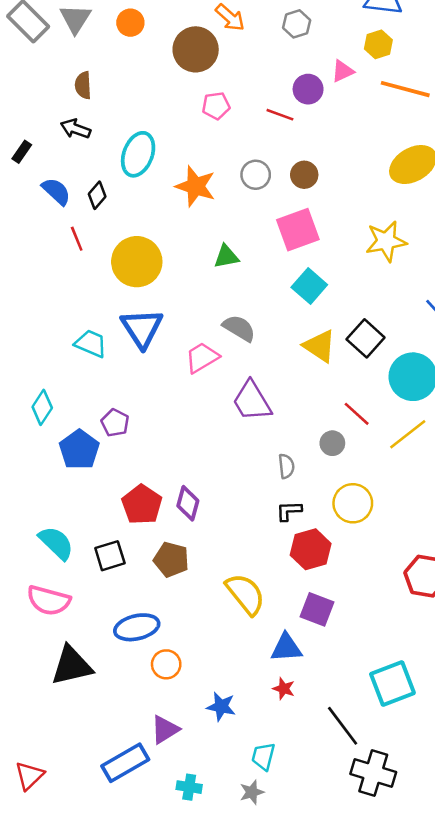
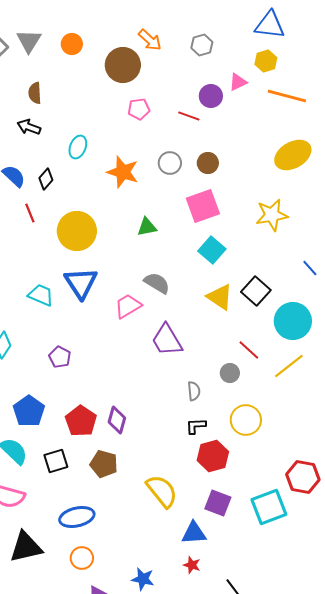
cyan ellipse: (138, 154) -> (78, 147), size x0.7
blue pentagon: (79, 450) -> (29, 411), moved
orange circle: (166, 664) -> (82, 558), moved
cyan square: (392, 684) -> (269, 507), moved

